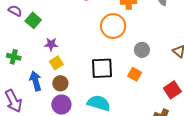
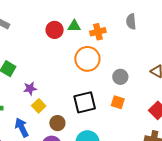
brown circle: (60, 83) -> (57, 123), moved

